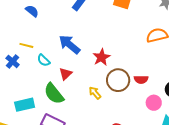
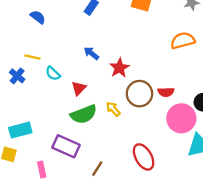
blue arrow: (69, 44) -> (91, 53), moved, size x0.6
green semicircle: (54, 94) -> (84, 114), moved, turned -70
pink circle: (154, 103) -> (181, 118), size x1.6
cyan rectangle: (25, 105) -> (20, 130), moved

